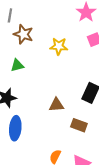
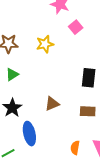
brown triangle: (56, 105) -> (52, 104), moved

